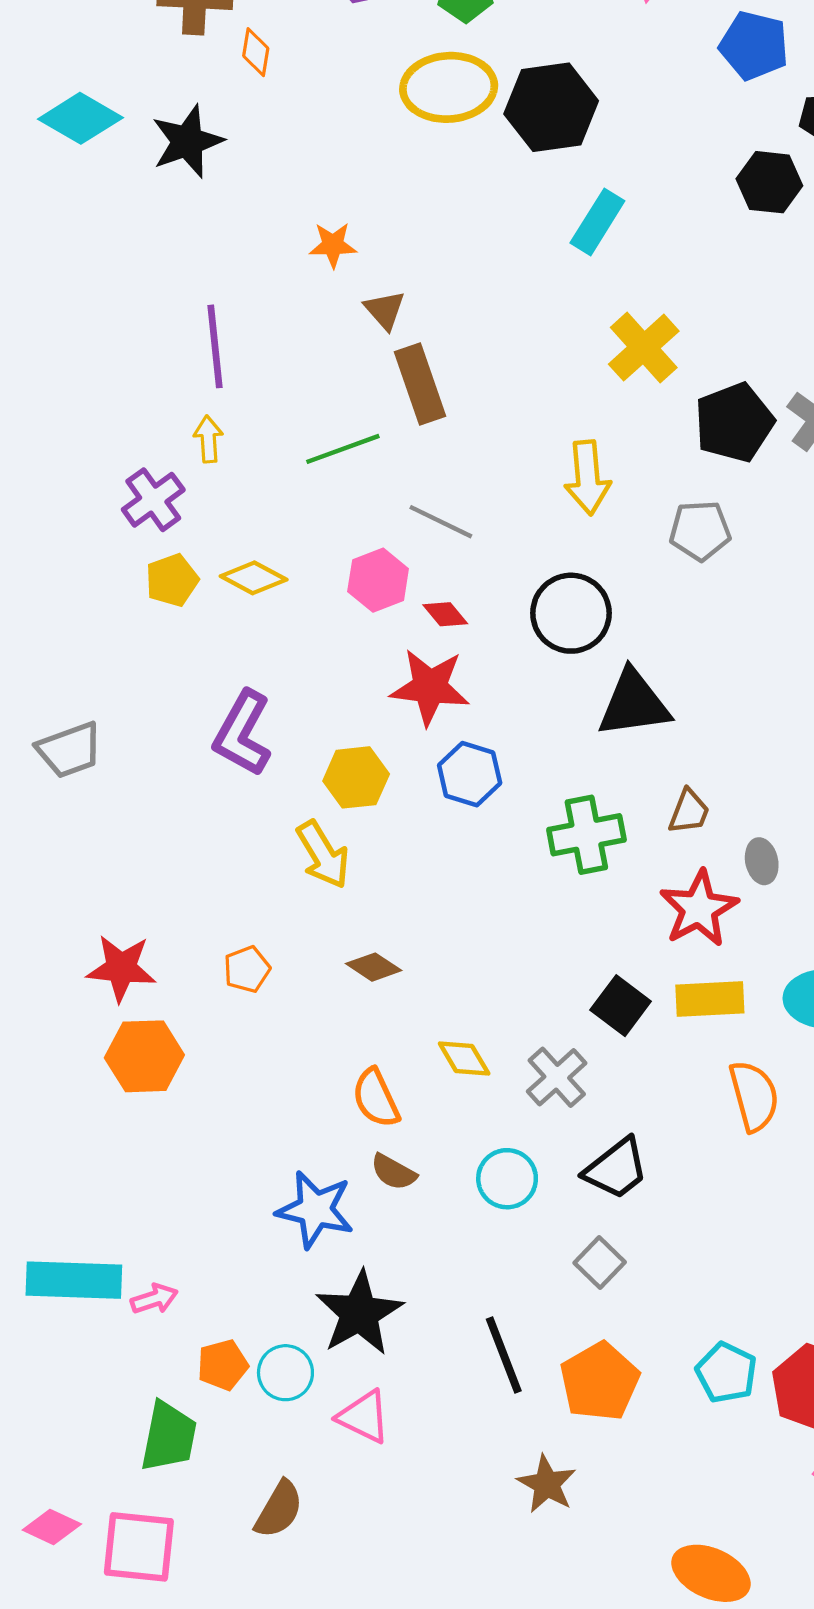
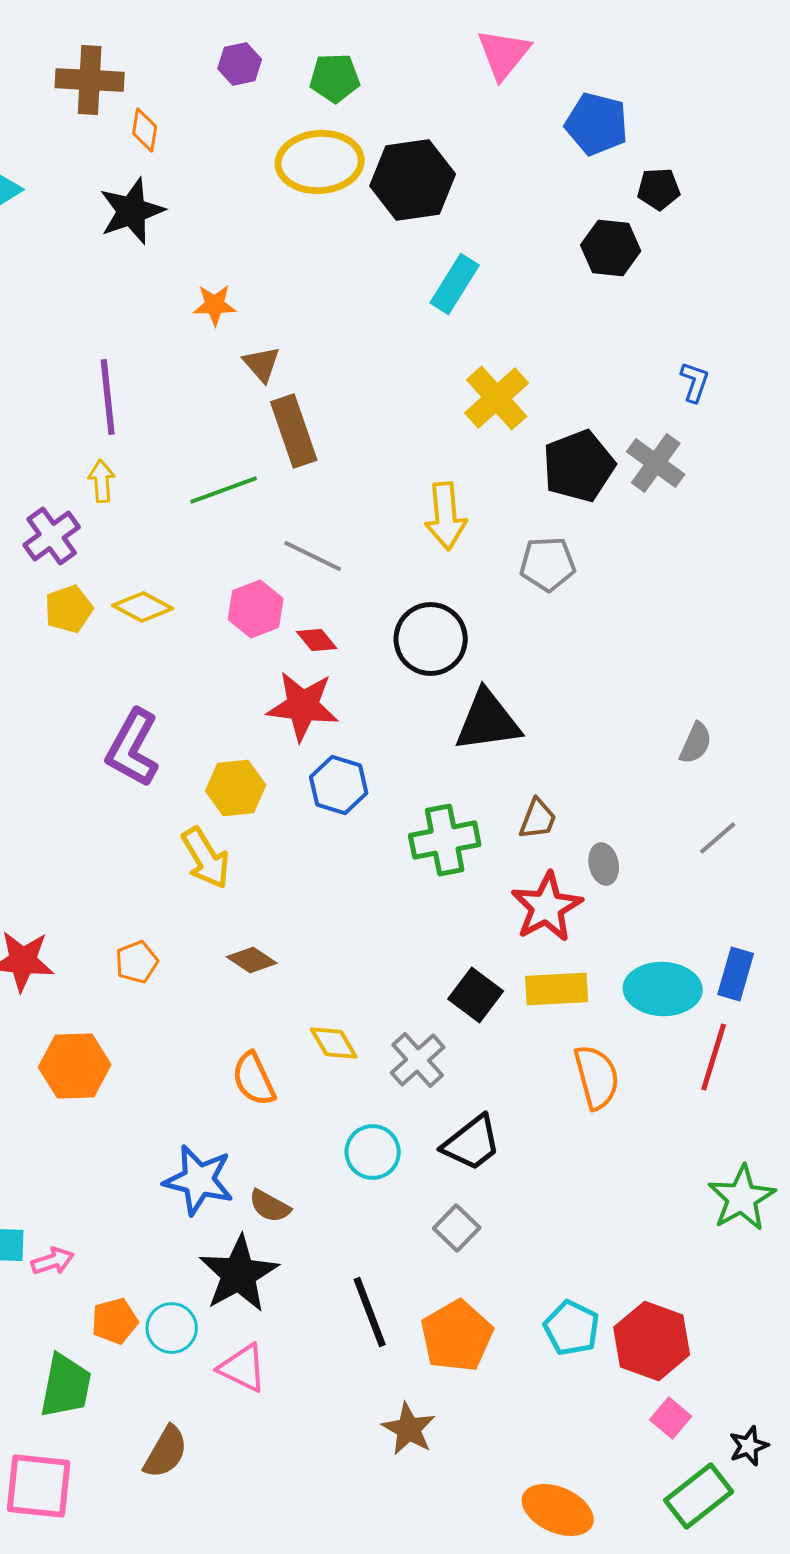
black star: (187, 141) -> (132, 211), moved
orange hexagon: (144, 1056) -> (75, 1066), moved
brown semicircle: (394, 1172) -> (270, 1206), moved

